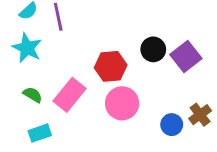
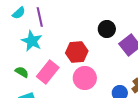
cyan star: (27, 48) -> (32, 41), moved
black circle: (153, 49) -> (107, 29), moved

